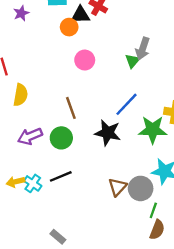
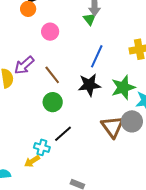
green star: (153, 130) -> (123, 87), moved
purple arrow: (30, 136) -> (24, 65), moved
yellow arrow: (15, 182) -> (32, 161), moved
brown triangle: (117, 187) -> (112, 127), size x1.4

